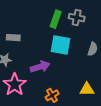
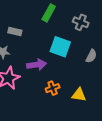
green rectangle: (56, 19) -> (49, 13), moved
orange cross: (52, 95) -> (53, 88), moved

